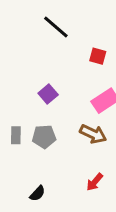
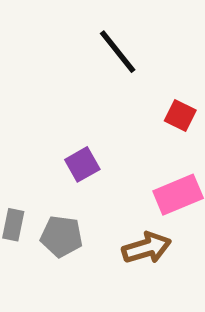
brown arrow: (93, 134) -> (147, 248), turned -52

